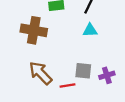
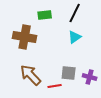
cyan triangle: (90, 30) -> (75, 37), turned -32
purple cross: (107, 75) -> (90, 77), turned 32

